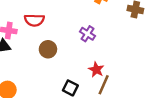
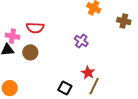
brown circle: (48, 49) -> (30, 52), moved

